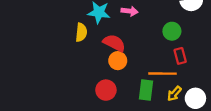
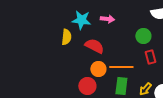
orange circle: (118, 61) -> (98, 69), moved
orange line: (162, 74) -> (121, 67), moved

